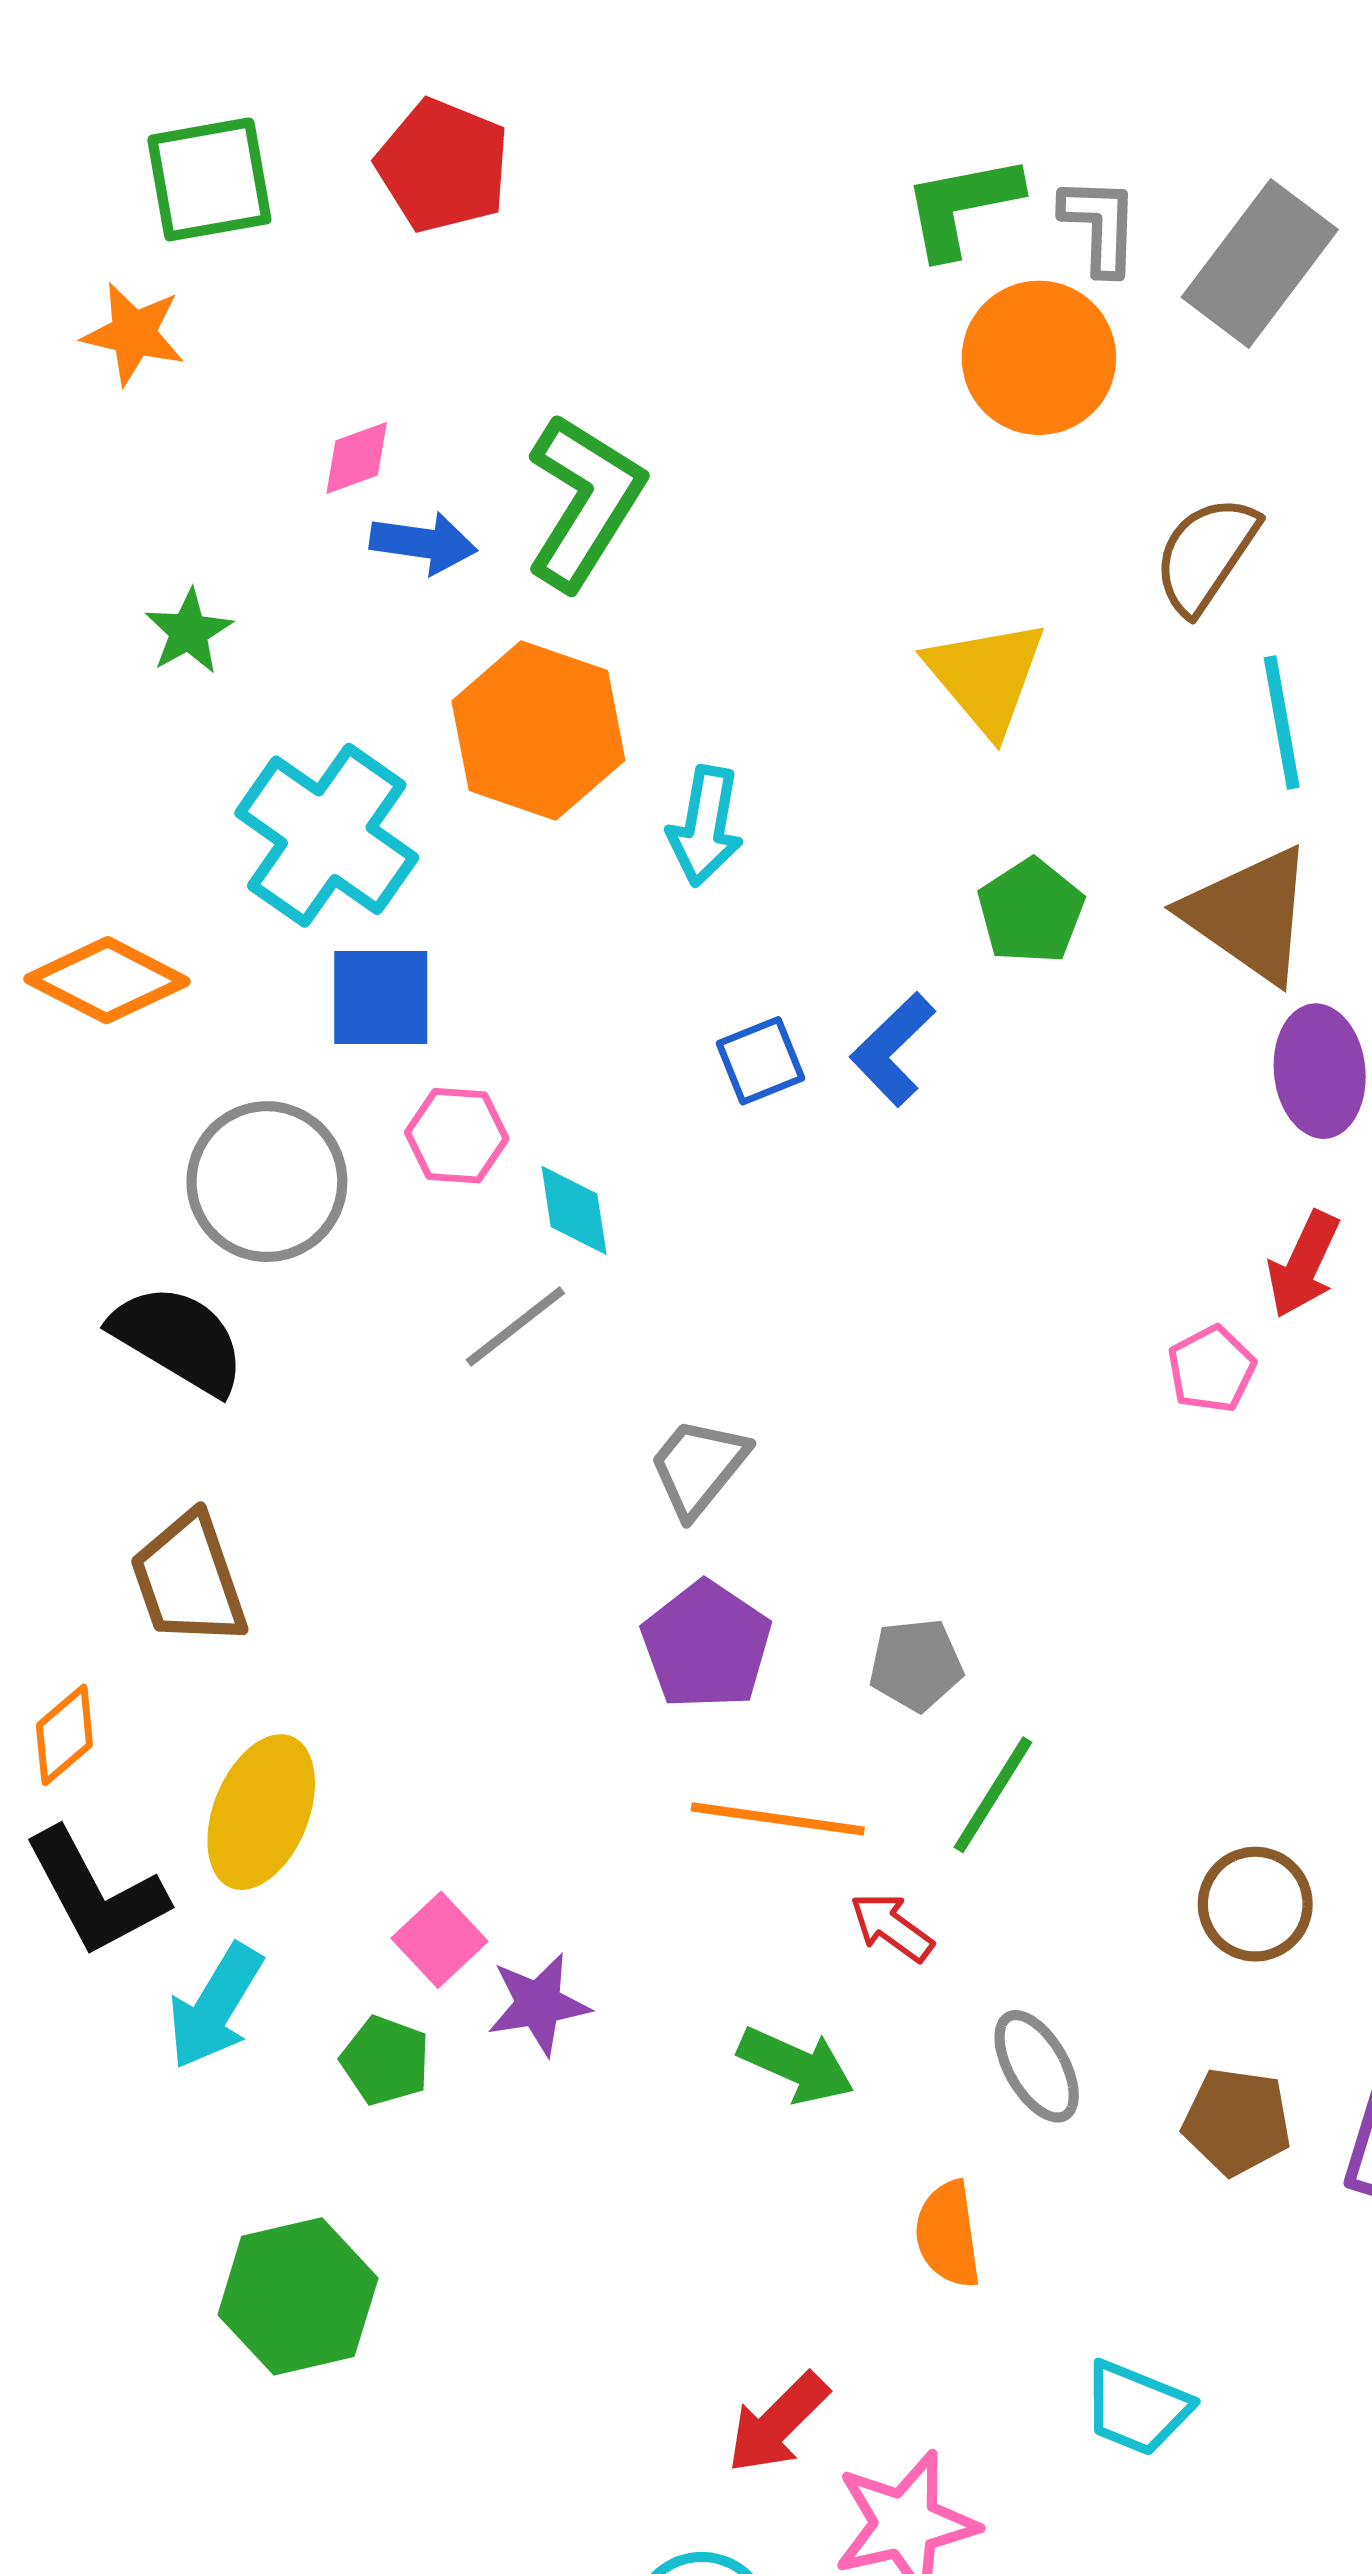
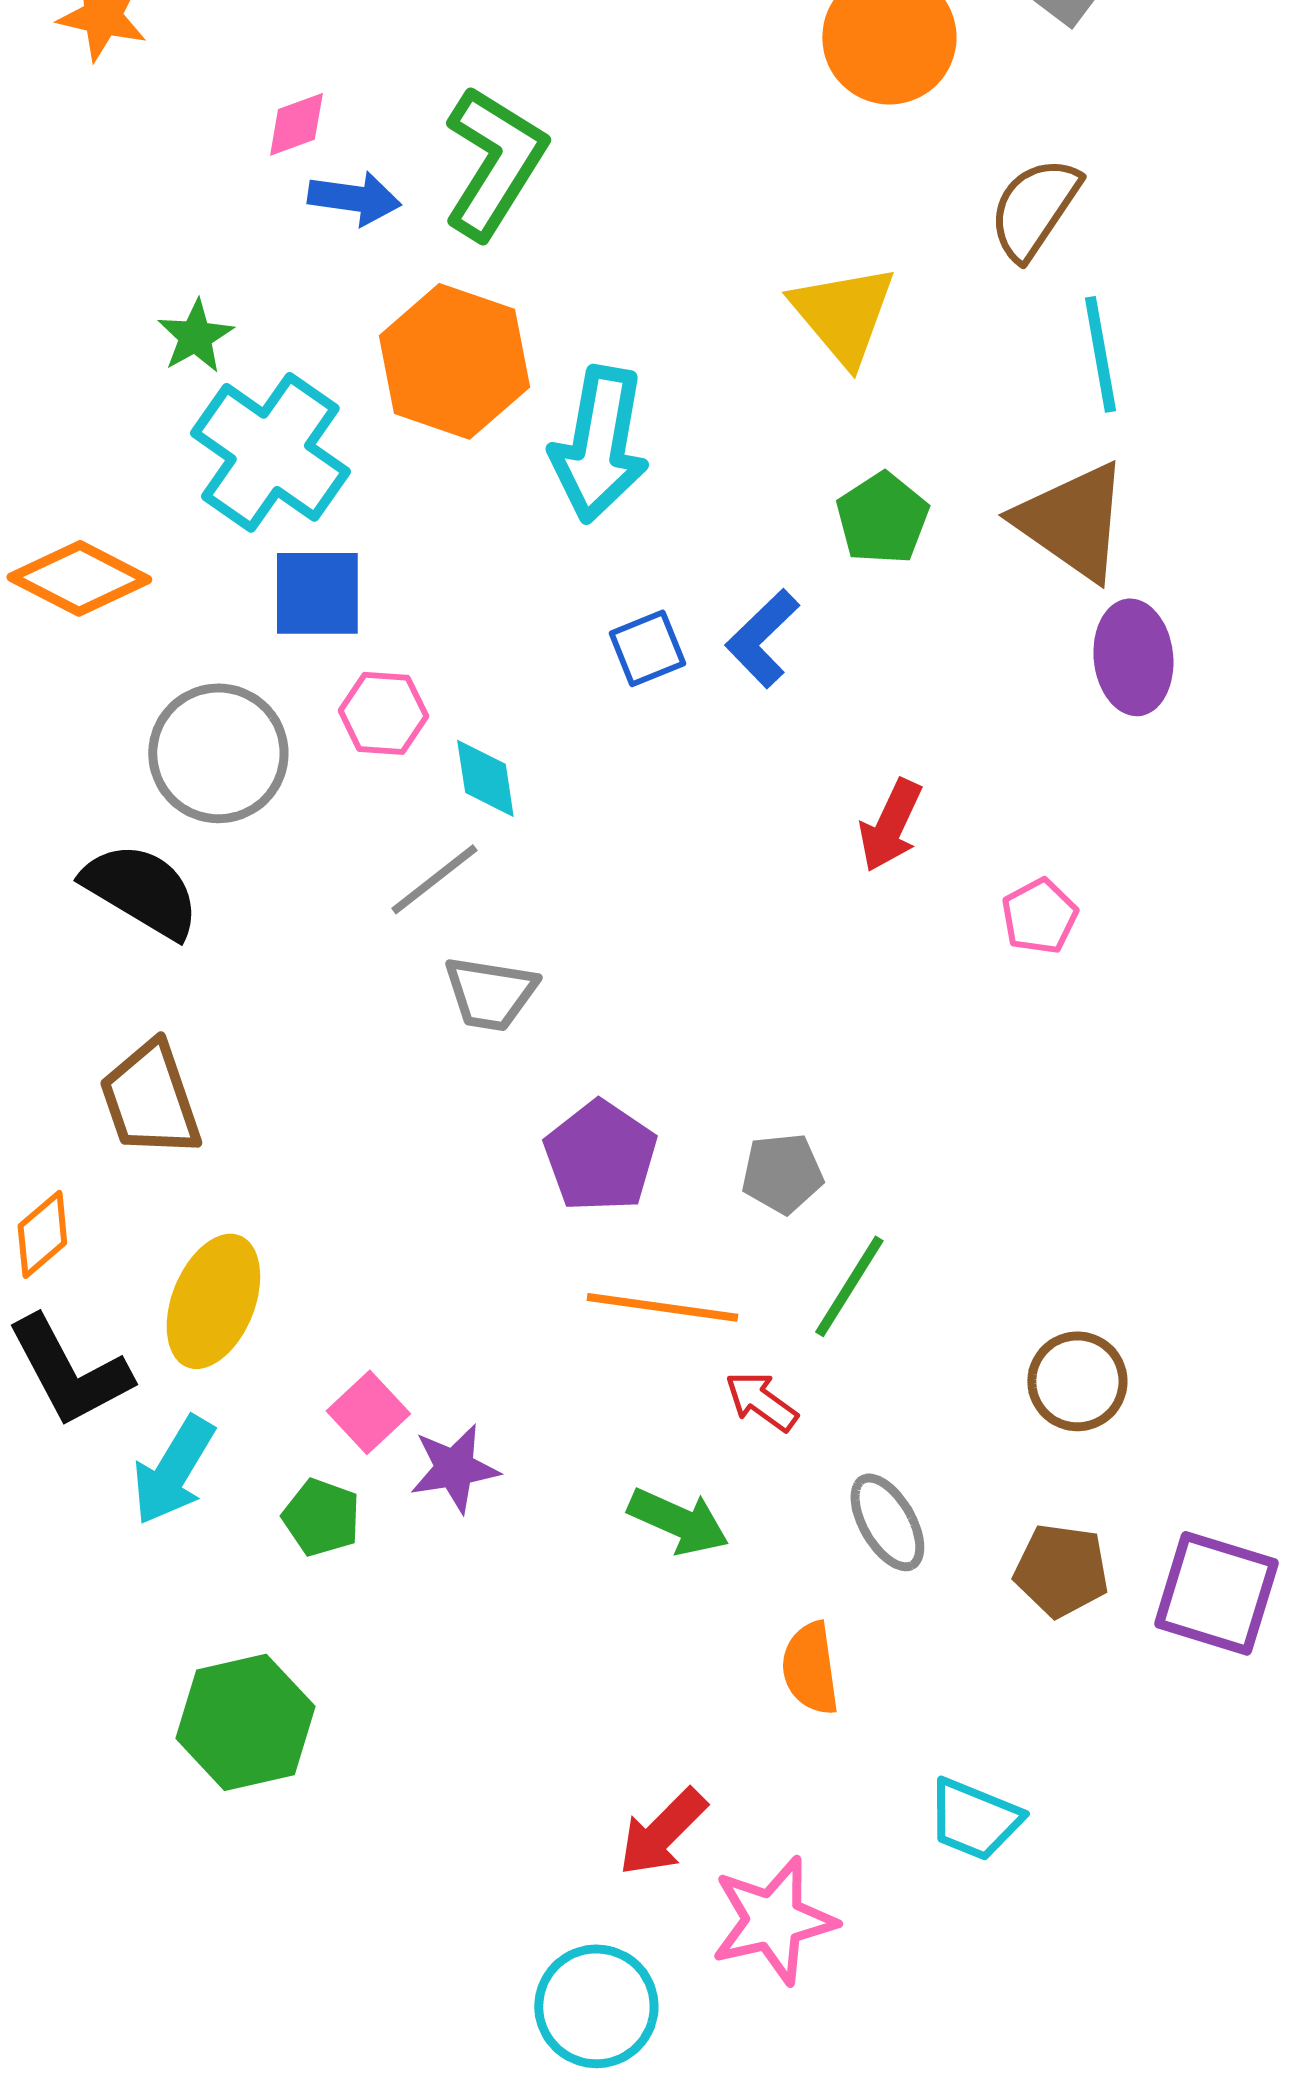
green star: (189, 632) -> (195, 336), moved
cyan arrow: (705, 826) -> (599, 444), size x1.5
red arrow: (1304, 1264) -> (890, 825), moved
gray trapezoid: (698, 1467) -> (490, 993), moved, turned -120

